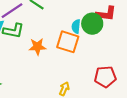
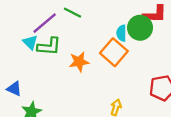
orange square: (68, 42) -> (114, 52), turned 30

